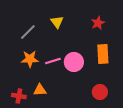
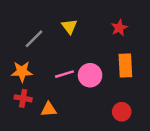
orange star: (30, 59) -> (22, 72), moved
red cross: (19, 96) -> (23, 98), moved

